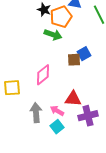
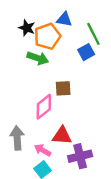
blue square: (84, 54) -> (86, 52), moved
pink diamond: (43, 75) -> (44, 107), moved
gray arrow: (36, 113) -> (17, 138), moved

